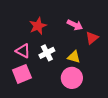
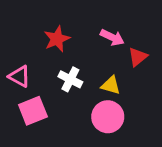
pink triangle: (23, 51) -> (19, 76), moved
white cross: (47, 53) -> (70, 79), turned -35

